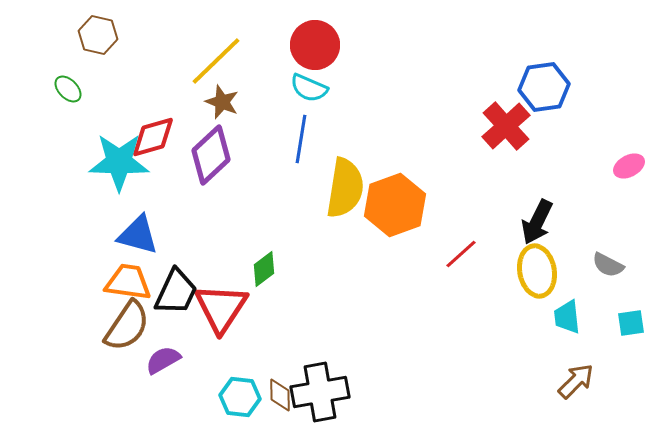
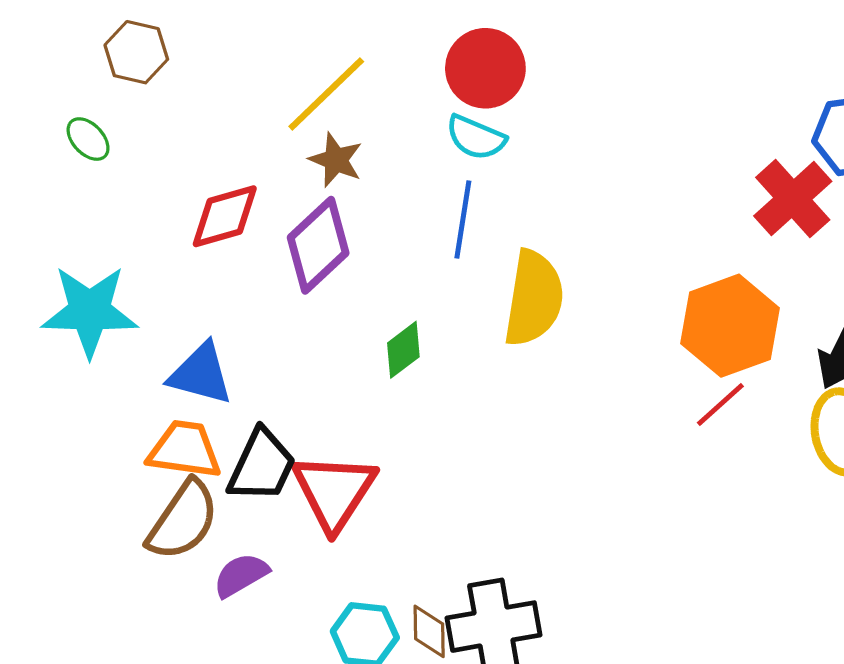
cyan star: (119, 162) -> (90, 311), moved
orange hexagon: (395, 205) -> (730, 326), moved
green diamond: (264, 269) -> (403, 350), moved

